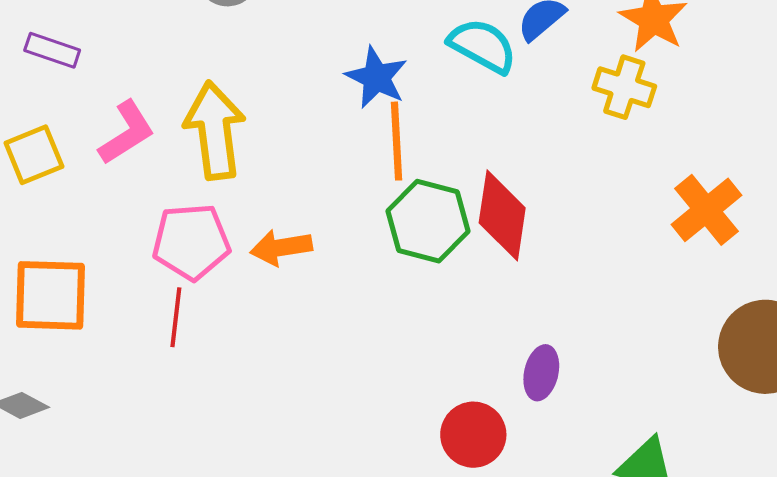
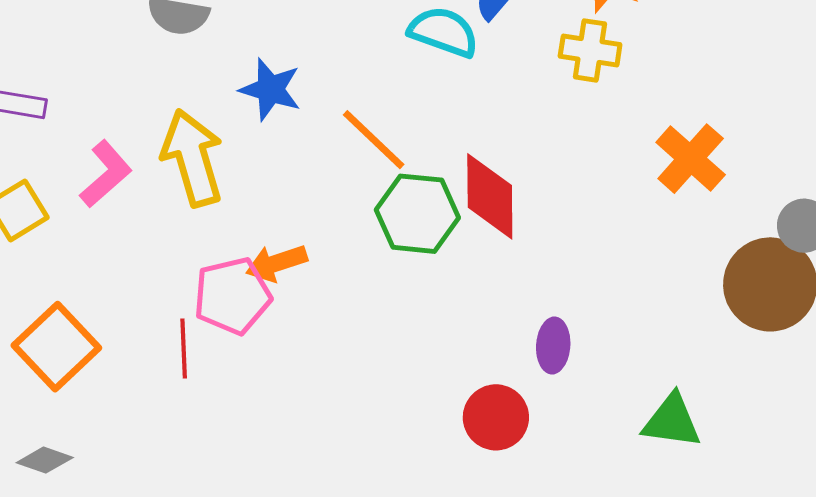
blue star: (376, 77) -> (270, 89), moved
orange line: (397, 141) -> (374, 140), turned -34
pink pentagon: (191, 242) -> (232, 296), moved
orange square: (50, 295) -> (56, 347), turned -36

